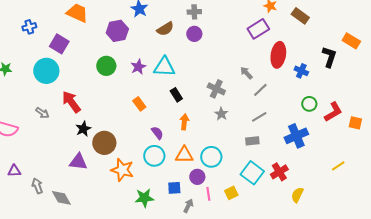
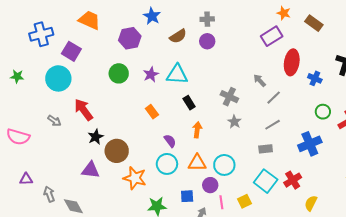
blue cross: (29, 27) -> (41, 34), size x1.6

